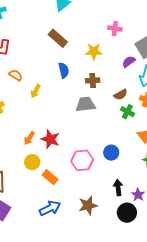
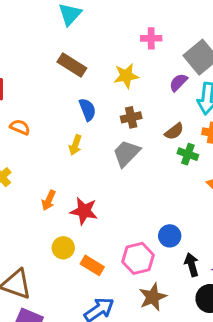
yellow arrow: (36, 91) -> (75, 145), moved
gray trapezoid: (85, 104) -> (126, 153), turned -30
orange arrow: (29, 138) -> (49, 200), moved
blue circle: (111, 153) -> (170, 236), moved
pink hexagon: (82, 160) -> (138, 258), moved

